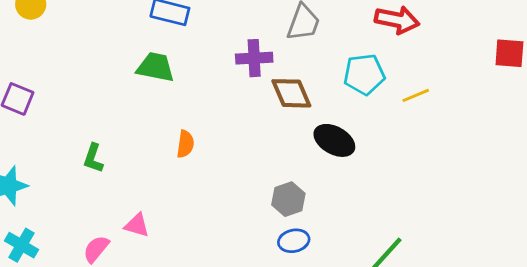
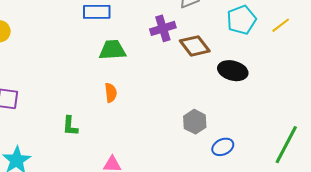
green trapezoid: (155, 67) -> (112, 50), moved
orange semicircle: (185, 144) -> (111, 93), moved
gray hexagon: (288, 199) -> (195, 122), moved

